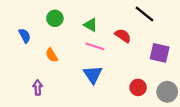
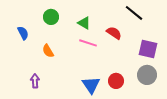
blue triangle: (93, 74) -> (91, 85), moved
red circle: (138, 87) -> (116, 81), moved
gray circle: (167, 92) -> (147, 75), moved

